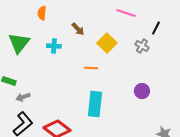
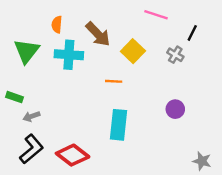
orange semicircle: (42, 13) -> (57, 24), moved
brown arrow: (78, 29) -> (98, 34), size x1.6
cyan cross: (54, 46) -> (69, 55), size x1.6

